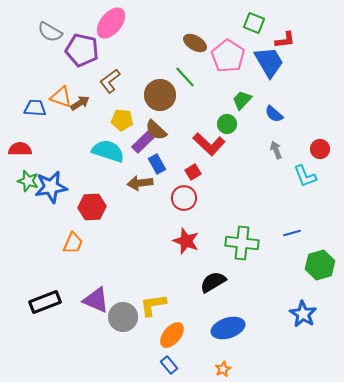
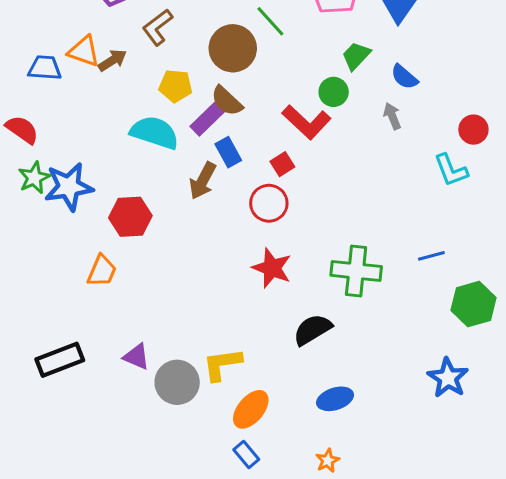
red semicircle: (20, 149) -> (22, 130), turned 35
gray arrow: (276, 150) -> (392, 116), moved
green star: (28, 181) -> (34, 178), turned 30
brown arrow: (140, 183) -> (203, 181), turned -55
purple triangle: (96, 300) -> (136, 357), size x0.7
blue ellipse: (228, 328) -> (335, 399), size x0.7

